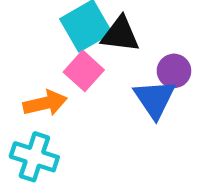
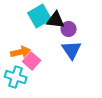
pink square: (84, 71) -> (32, 61), moved
purple circle: (174, 71) -> (69, 29), moved

